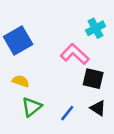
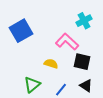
yellow semicircle: (21, 81) -> (51, 64), moved

